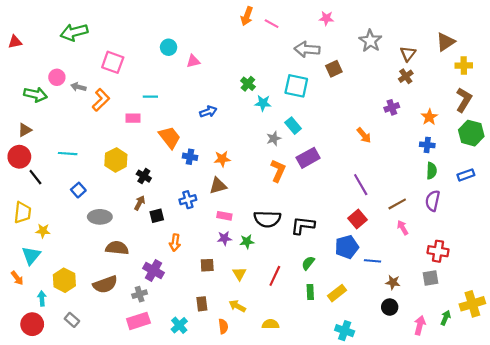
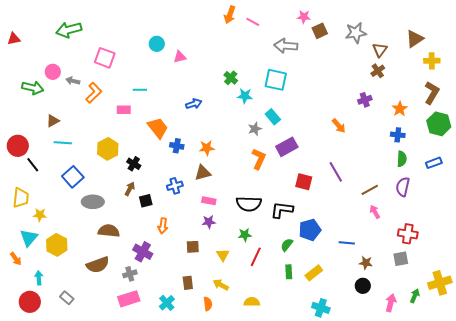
gray star: (370, 41) -> (356, 33), moved, turned 30
brown square: (334, 69) -> (320, 31), moved
brown triangle: (25, 130) -> (53, 121), moved
blue square: (78, 190) -> (73, 177), size x1.5
red square: (357, 219) -> (304, 182), moved, turned -36
green star: (247, 242) -> (245, 235), moved
blue pentagon: (347, 247) -> (310, 230), moved
yellow hexagon: (64, 280) -> (57, 245), moved

